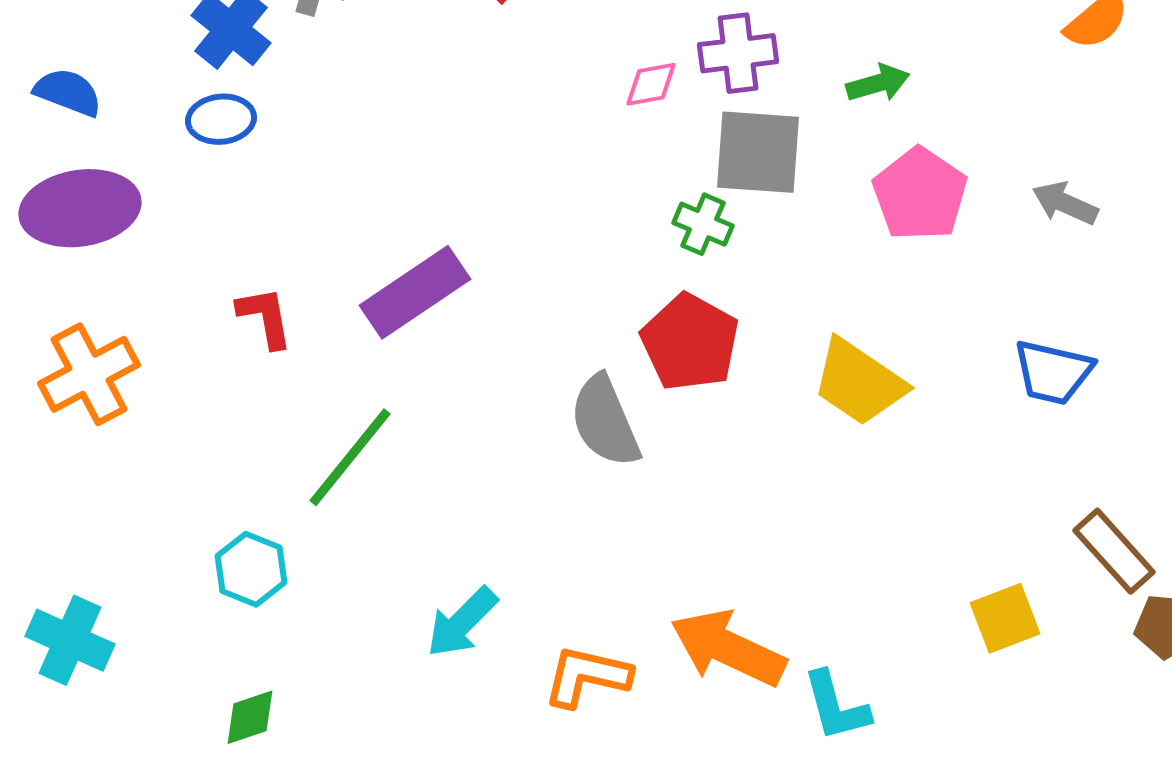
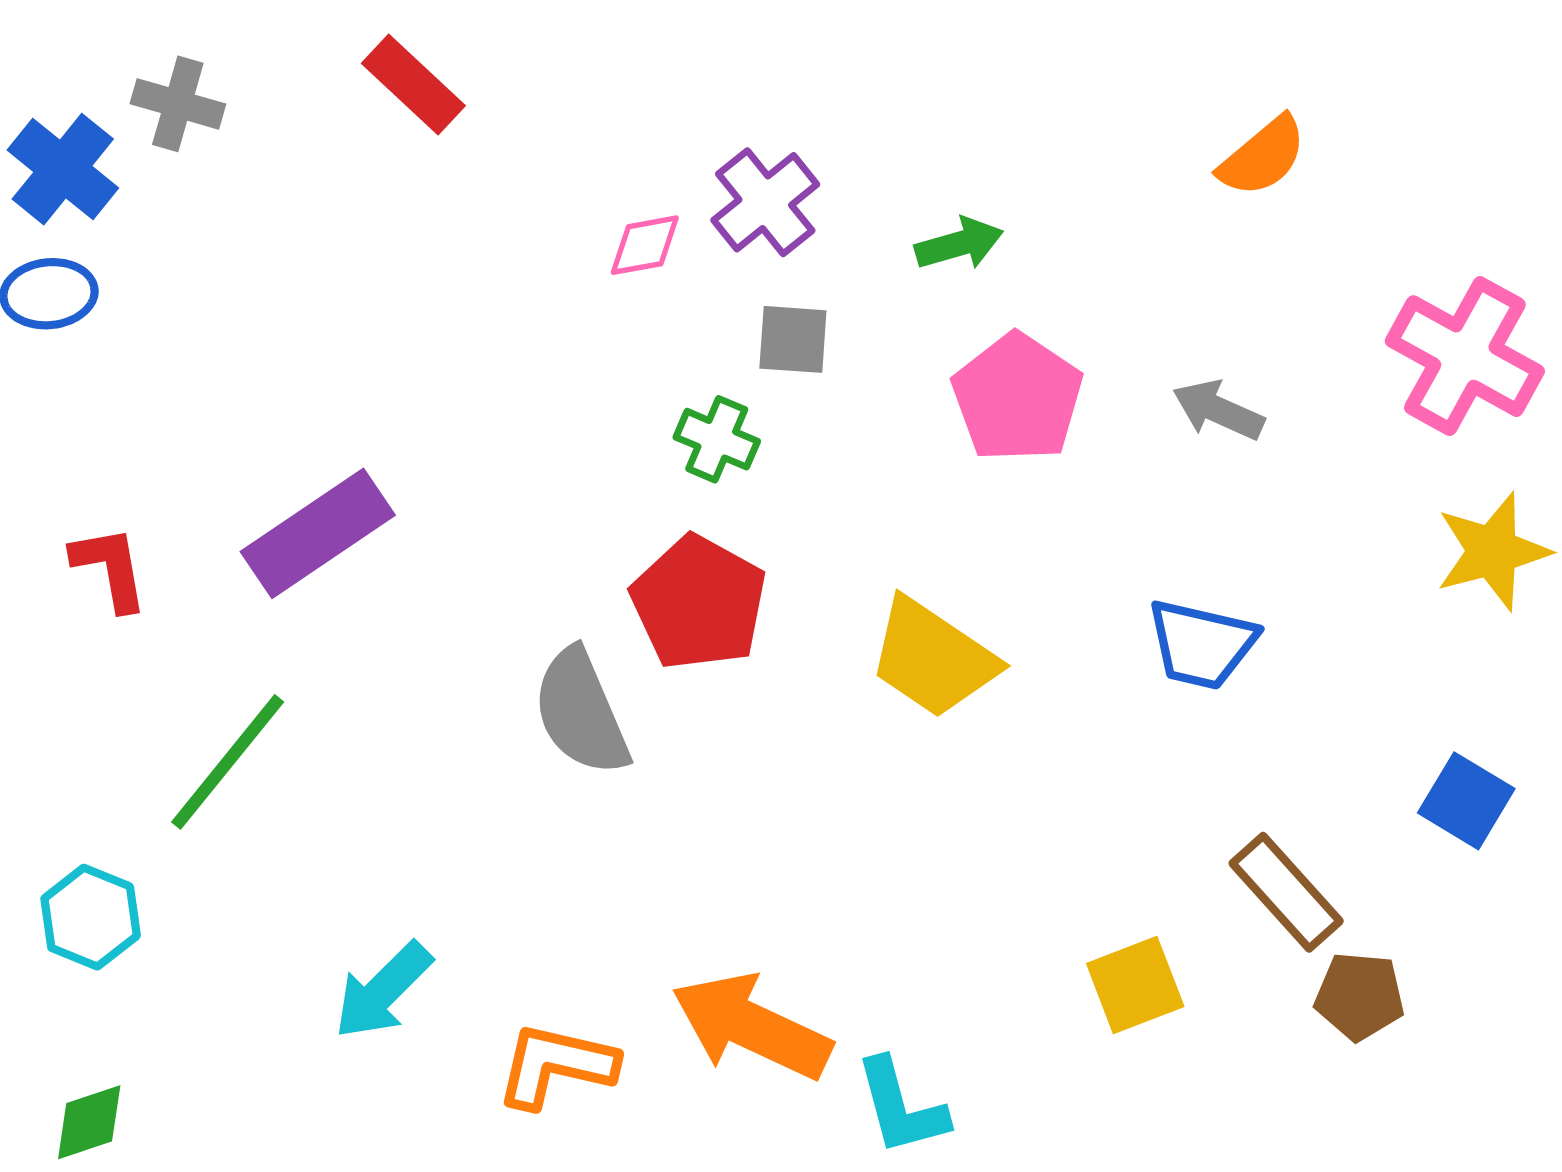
purple cross: (738, 53) -> (765, 202), turned -32
gray square: (758, 152) -> (793, 339), size x0.6

